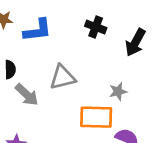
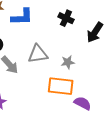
gray star: (118, 92) -> (68, 62), moved

